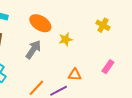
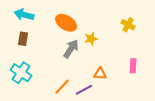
gray arrow: (33, 49) -> (71, 49), moved
pink rectangle: (108, 67) -> (133, 66), turned -32

